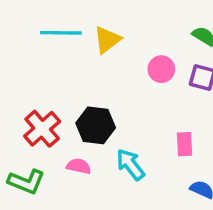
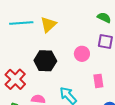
pink circle: (161, 69) -> (82, 54), moved
black hexagon: (96, 125) -> (45, 61), moved

